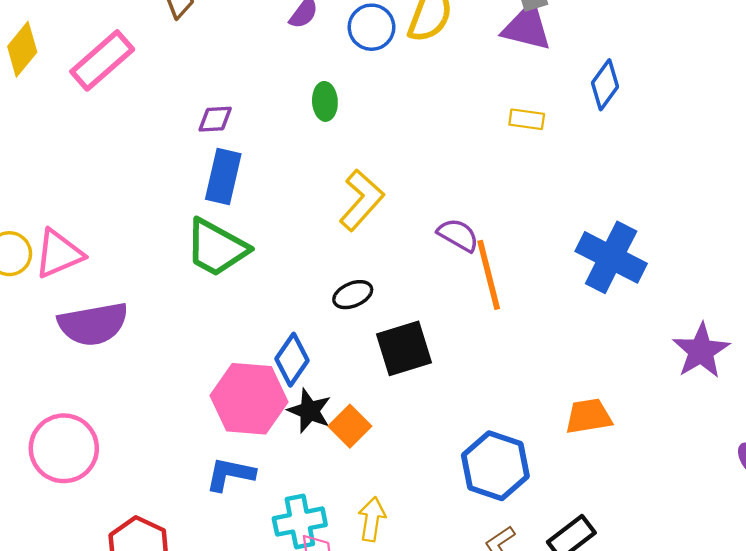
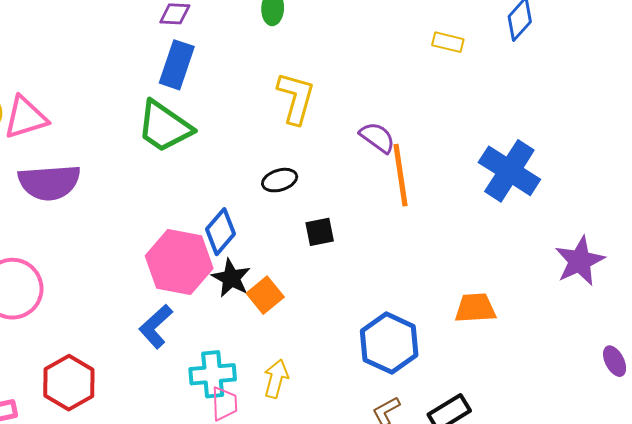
yellow L-shape: (362, 200) -> (296, 98), turned -32
black square: (404, 348) -> (320, 232), size x0.6
blue L-shape: (230, 474) -> (156, 326), turned -60

